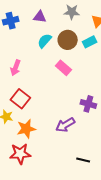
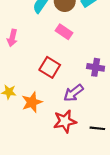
red square: (20, 99) -> (50, 67), moved
red star: (20, 154) -> (65, 121), moved

